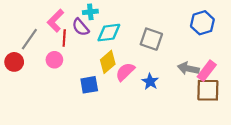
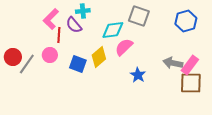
cyan diamond: (109, 33) -> (113, 30), moved
gray line: (29, 39) -> (27, 64), moved
gray square: (151, 39) -> (139, 16), moved
pink semicircle: (125, 72) -> (124, 47), moved
blue square: (89, 85) -> (78, 64), moved, turned 30

